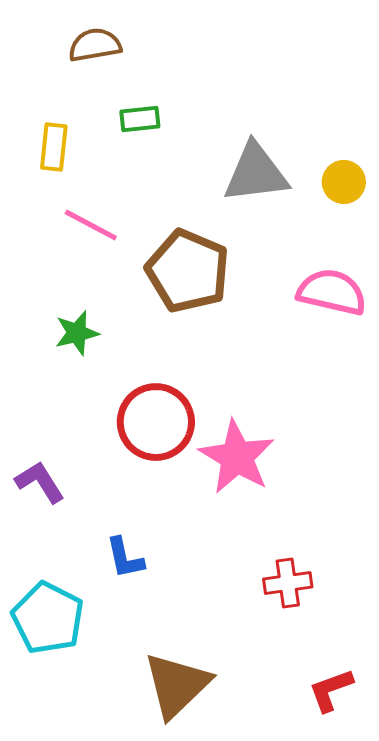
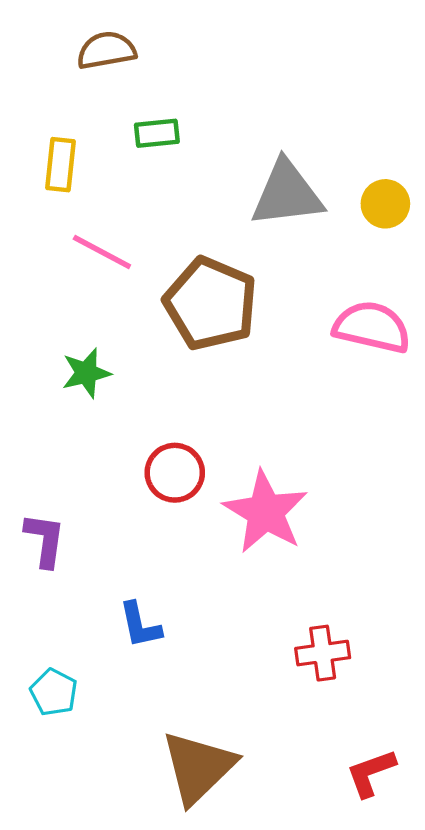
red circle: (156, 422) -> (175, 473), size x0.7
purple L-shape: (40, 482) -> (45, 540), turned 40
cyan pentagon: (48, 618) -> (54, 692), size x0.6

